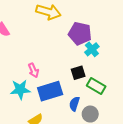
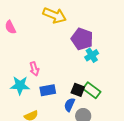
black square: (78, 73) -> (78, 90), moved, turned 32
blue rectangle: (50, 91) -> (48, 90), size x0.7

